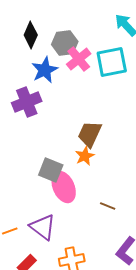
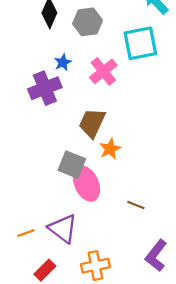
pink cross: (79, 59) -> (103, 71), moved
blue star: (45, 70) -> (63, 62), moved, size x0.6
brown trapezoid: (90, 134) -> (92, 123), moved

